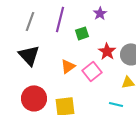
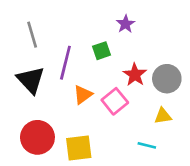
purple line: (60, 19) -> (65, 63), moved
gray line: (30, 21) -> (32, 35), turned -36

